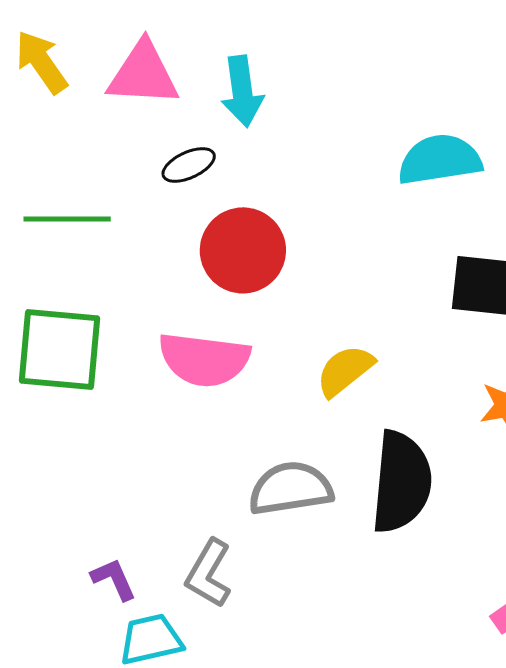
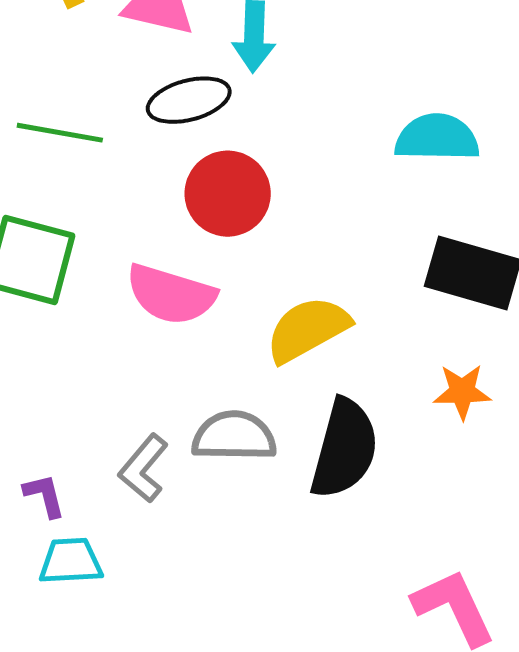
black ellipse: (189, 165) -> (189, 100), size x1.5
yellow semicircle: (345, 371) -> (308, 329), size x1.4
gray L-shape: (209, 573) -> (143, 468), moved

